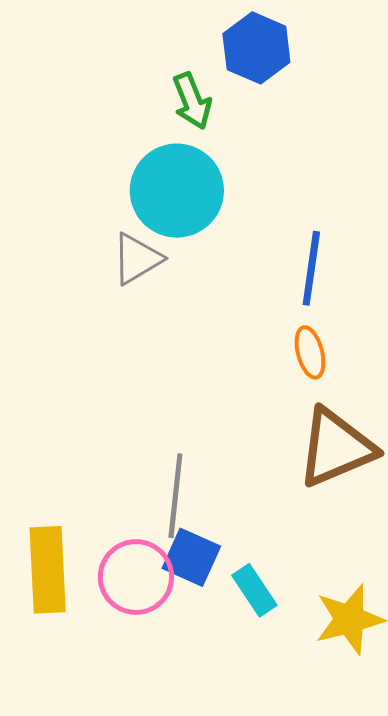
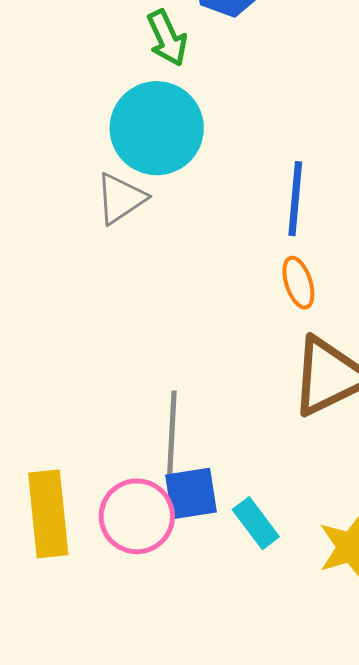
blue square: (191, 557) -> (191, 494), turned -30

